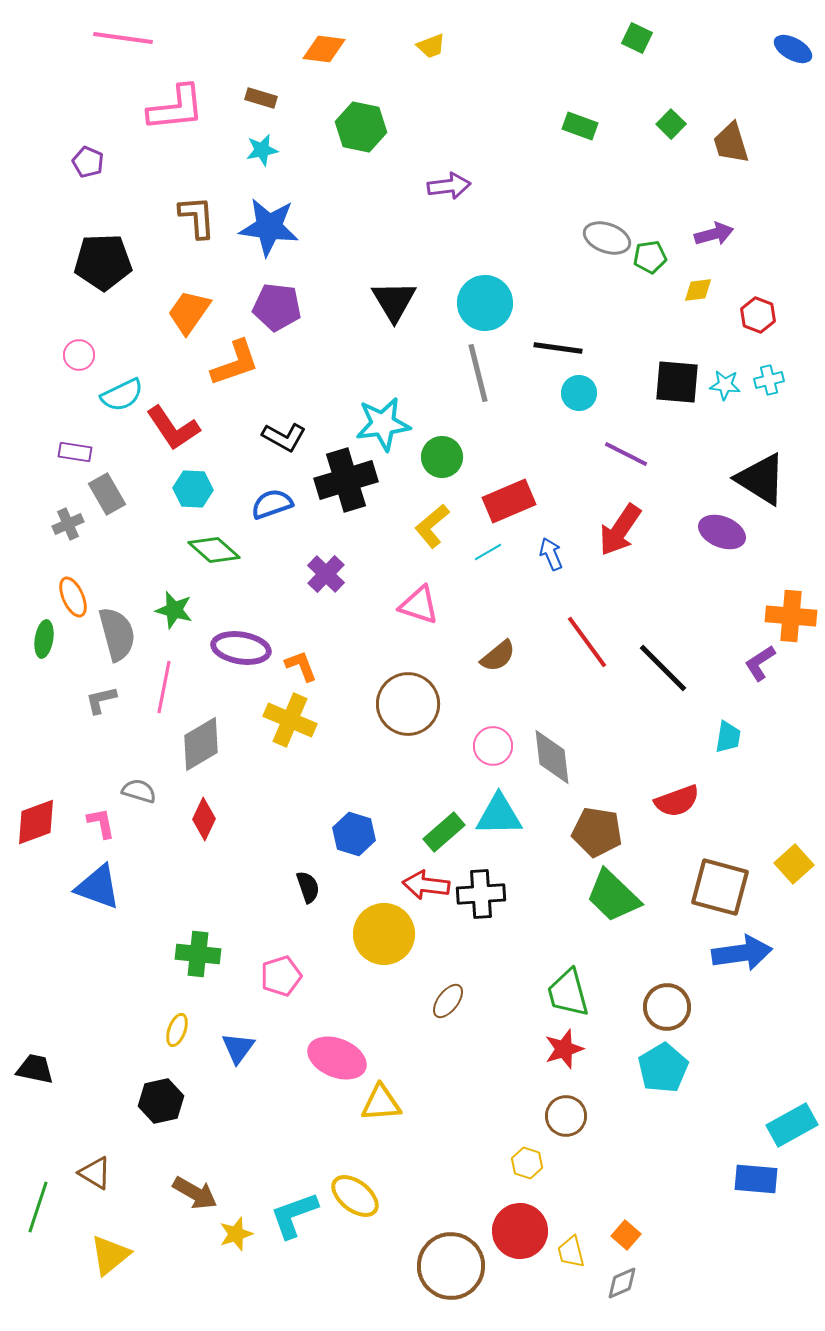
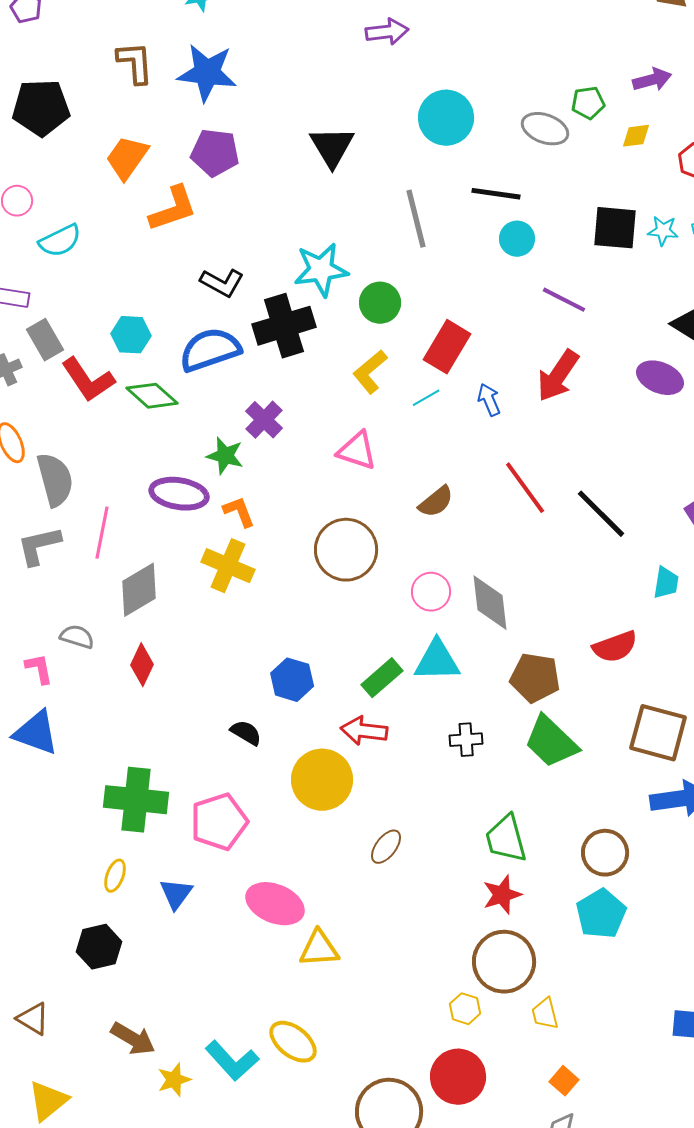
gray ellipse: (607, 238) -> (545, 129), moved
cyan circle: (485, 303) -> (446, 118), moved
red L-shape: (173, 428) -> (88, 380), moved
red rectangle: (509, 501) -> (447, 347), turned -36
blue semicircle: (272, 504) -> (210, 350), size x1.5
green star: (174, 610) -> (225, 456), moved
gray L-shape: (101, 700) -> (39, 546), size x1.4
black semicircle: (308, 887) -> (246, 733), turned -40
black cross: (481, 894) -> (466, 740), moved, size x0.7
green cross: (198, 954) -> (136, 800), size x1.4
pink pentagon: (281, 976) -> (219, 822), size x1.4
brown circle: (566, 1116) -> (504, 962), size x1.5
cyan L-shape: (294, 1215) -> (232, 1061), turned -112
yellow trapezoid: (571, 1252) -> (545, 1014), moved

